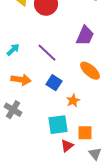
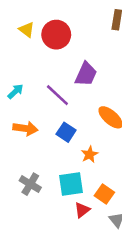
purple trapezoid: (85, 36) -> (86, 74), moved
gray cross: (13, 110) -> (30, 184), moved
orange square: (85, 133) -> (104, 194), turned 35

